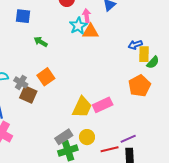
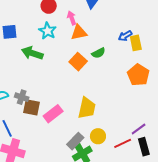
cyan star: (78, 26) -> (48, 31), moved
green arrow: (41, 42) -> (32, 53), size x1.5
green semicircle: (153, 62) -> (98, 53), moved, turned 32
orange square: (46, 77) -> (78, 62), moved
pink rectangle: (103, 105) -> (53, 114), moved

